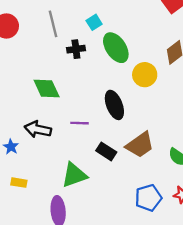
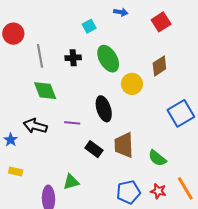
cyan square: (94, 22) -> (89, 26), moved
gray line: (53, 24) -> (40, 56), moved
brown trapezoid: (140, 145) -> (124, 145), turned 120
green triangle: (74, 175) -> (71, 182), moved, size x0.7

